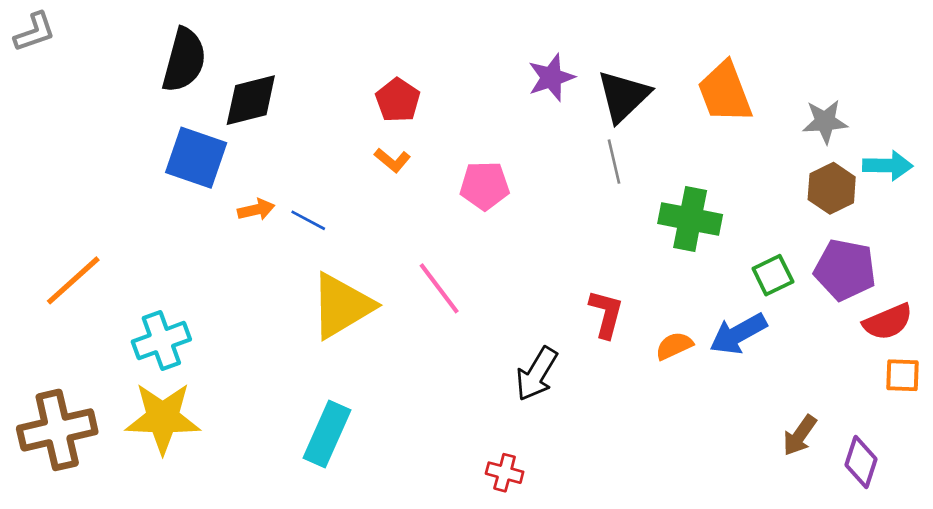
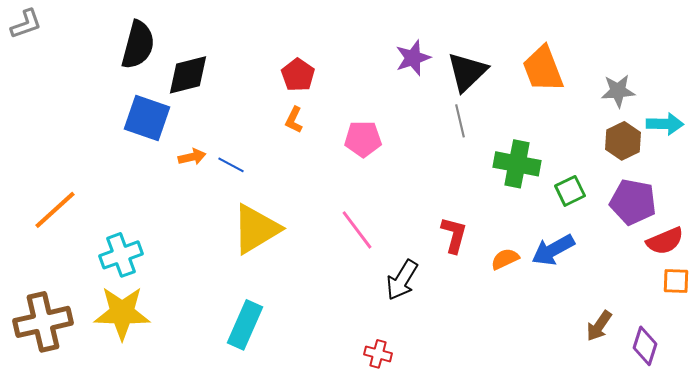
orange L-shape: (392, 160) -> (294, 120), turned 76
green square: (773, 275) -> (570, 191), moved
pink line: (439, 288) -> (357, 230), moved

